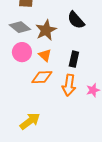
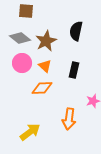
black semicircle: (76, 20) -> (76, 31), turned 54
orange arrow: (69, 85) -> (69, 119), moved

